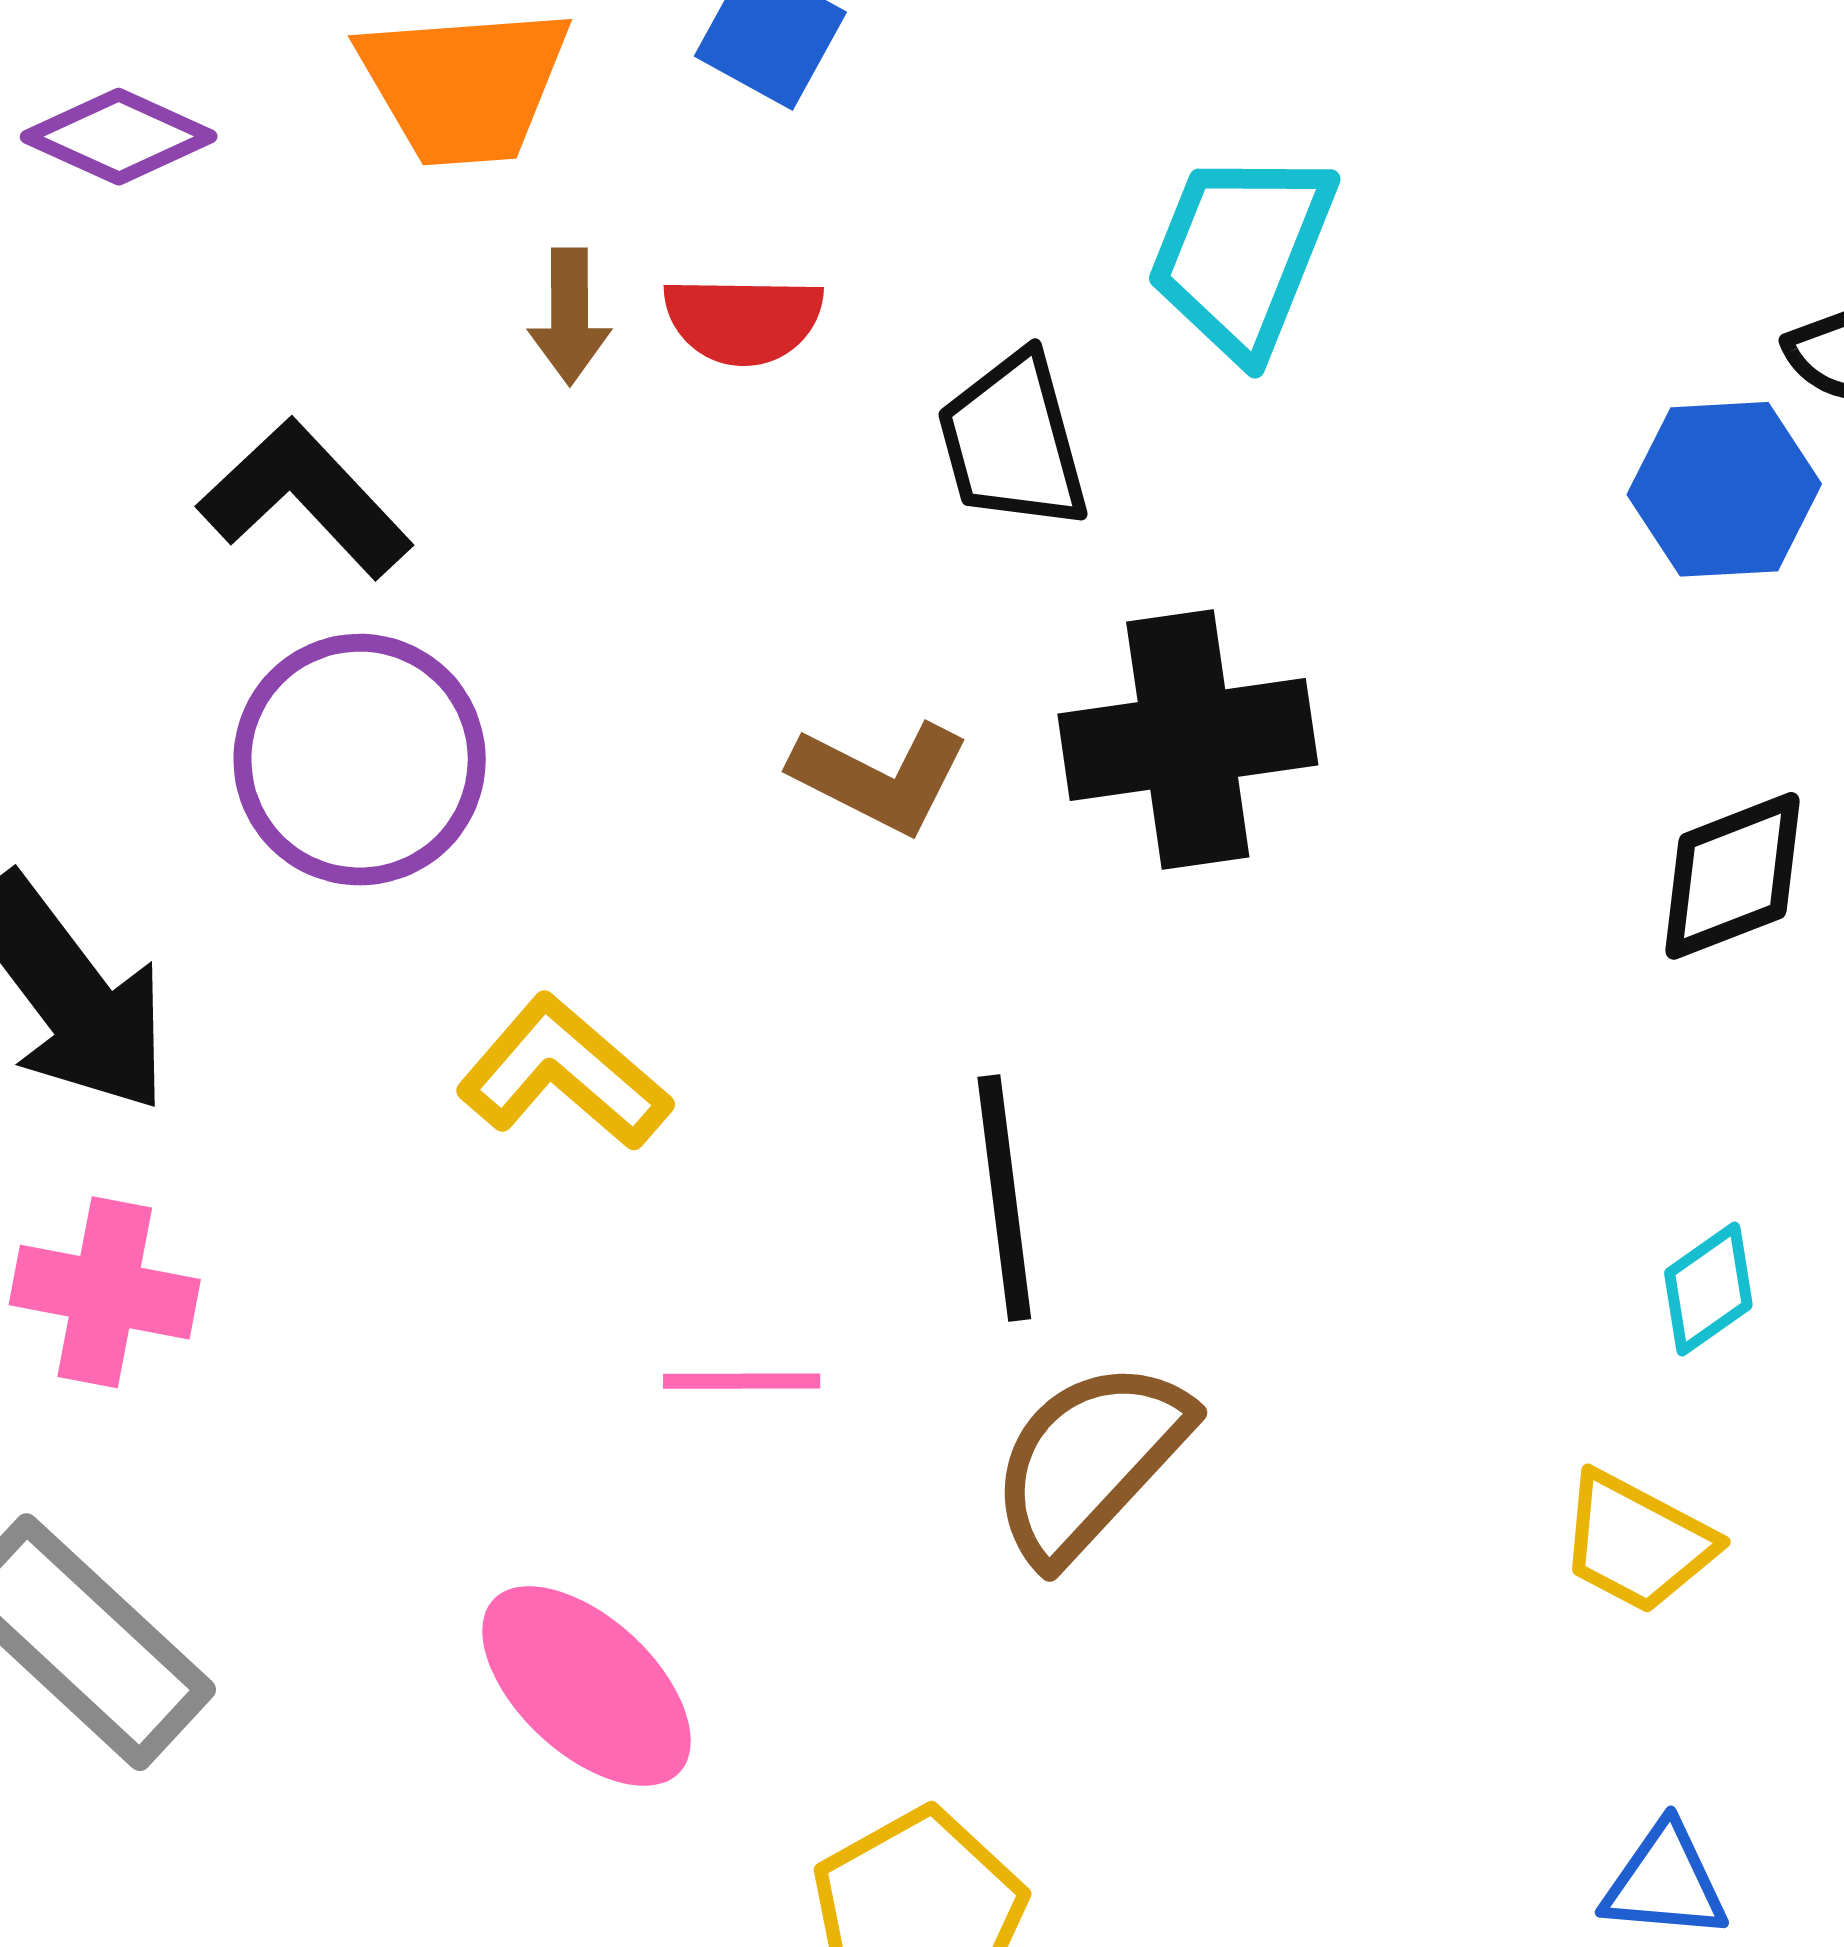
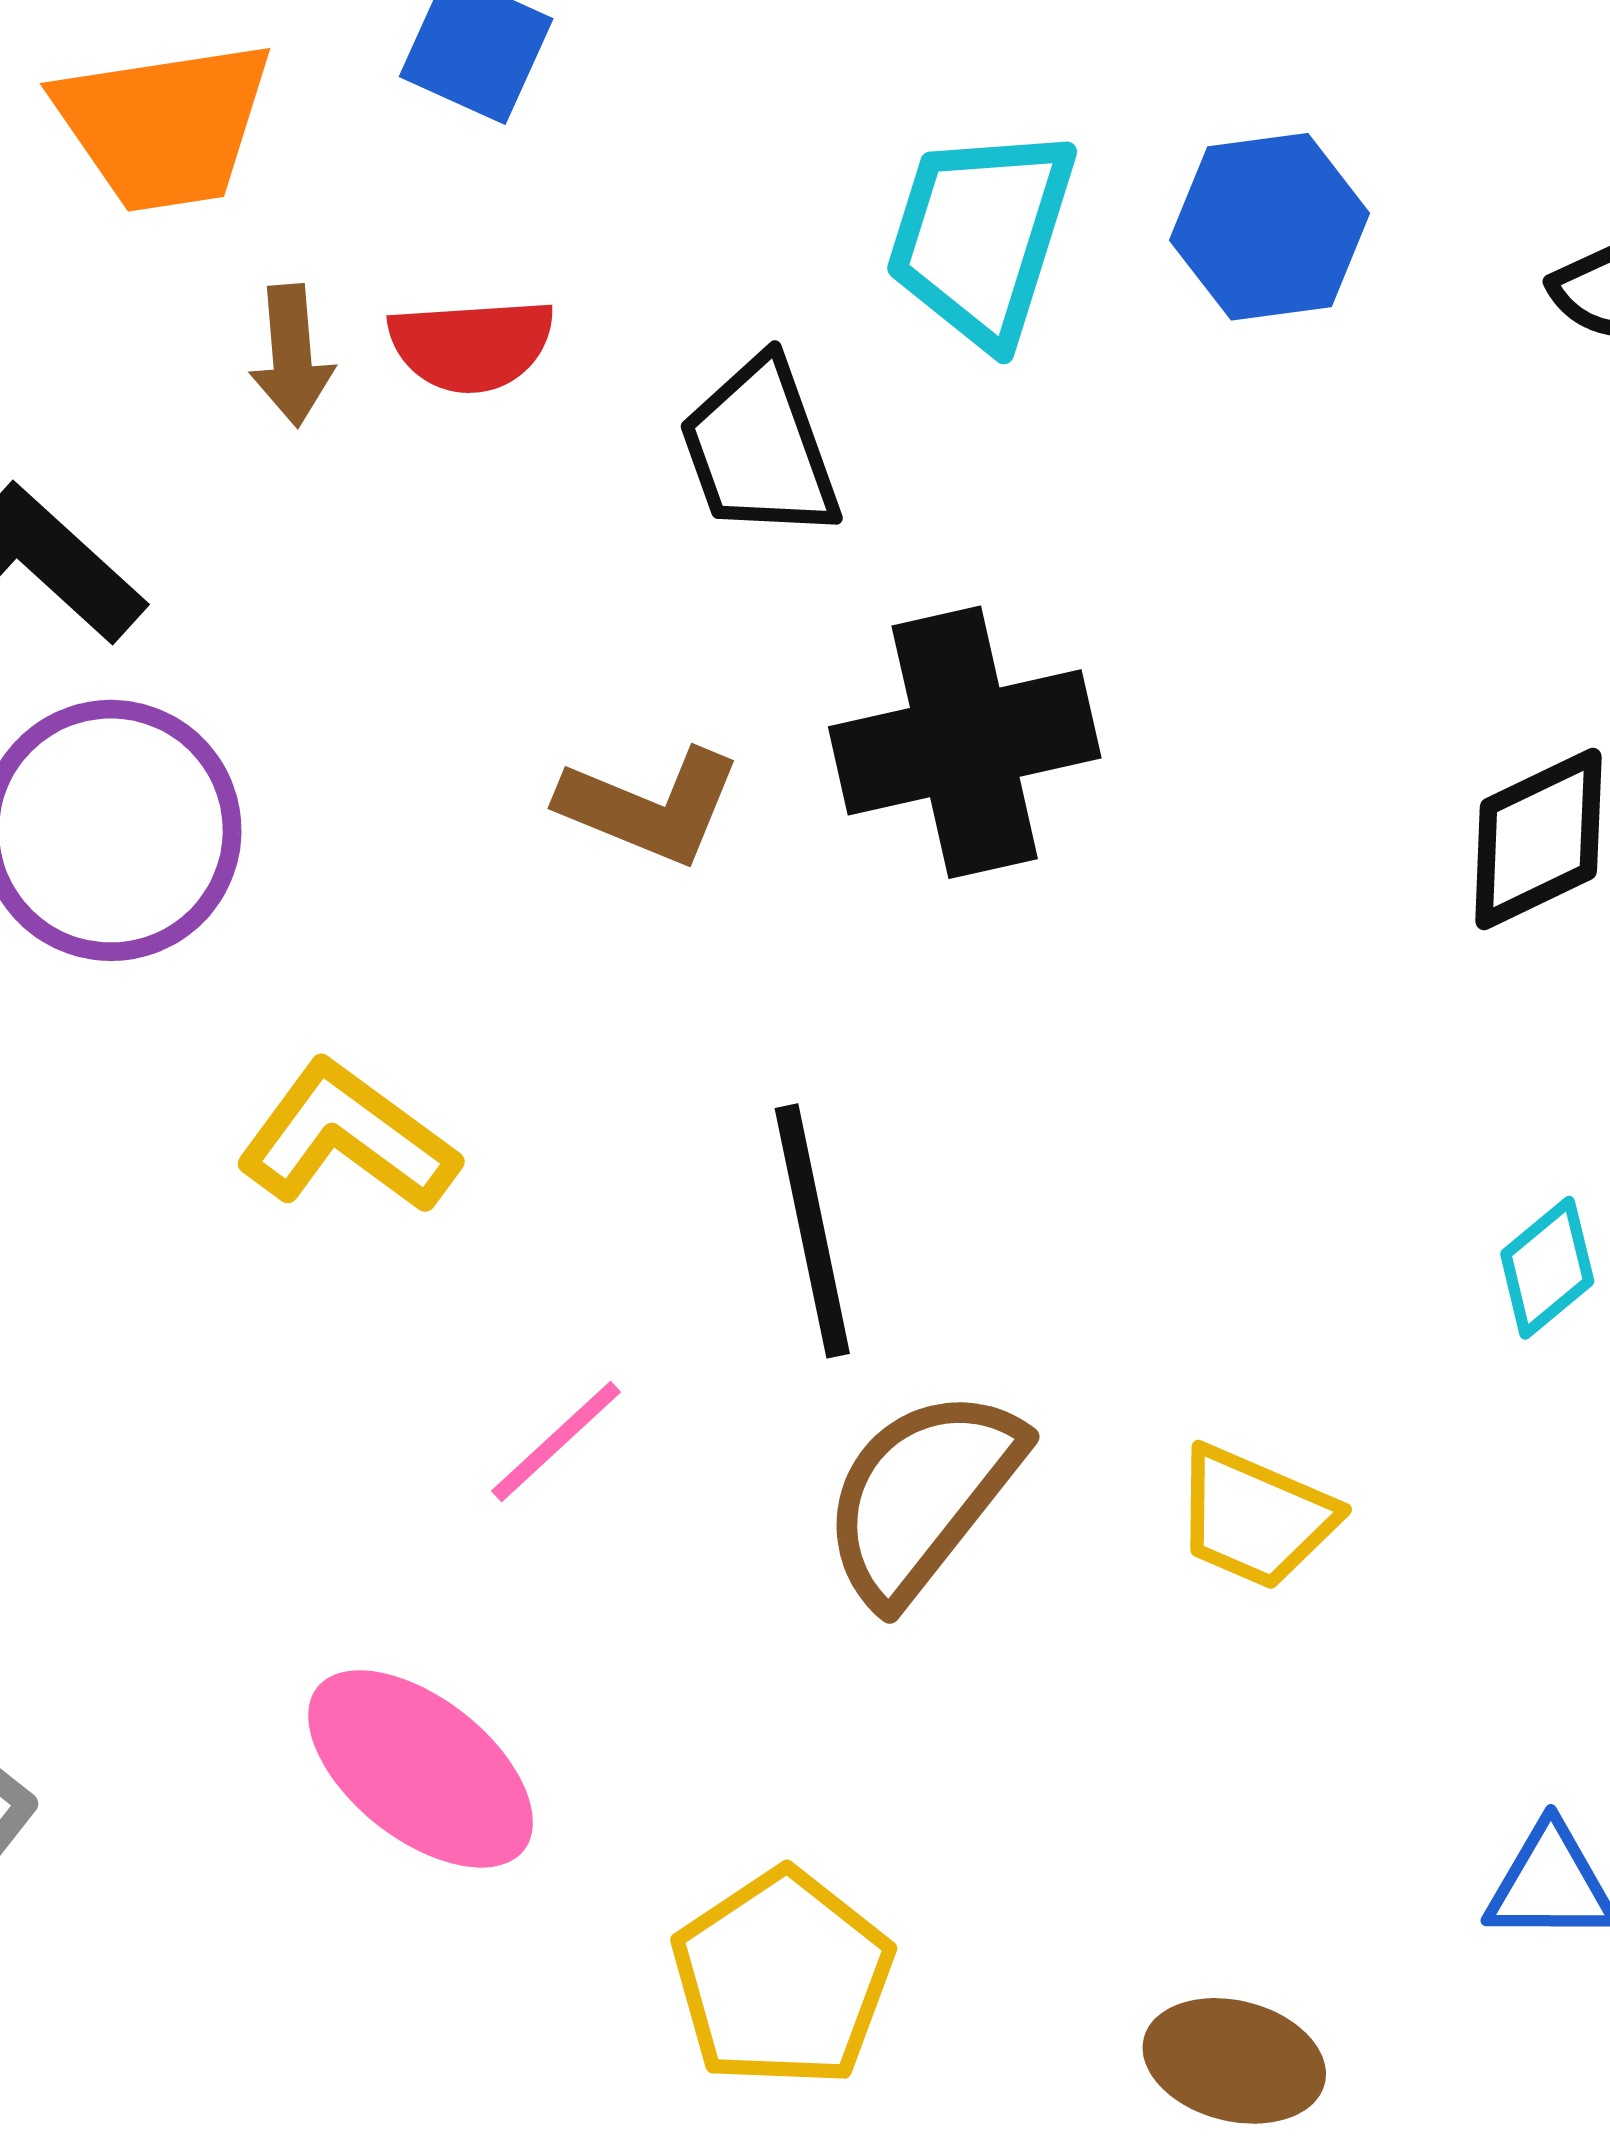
blue hexagon: (1724, 489) -> (1270, 227), moved
pink line: (742, 1381) -> (556, 1441), turned -38
yellow trapezoid: (1637, 1542) -> (1255, 1517), moved

